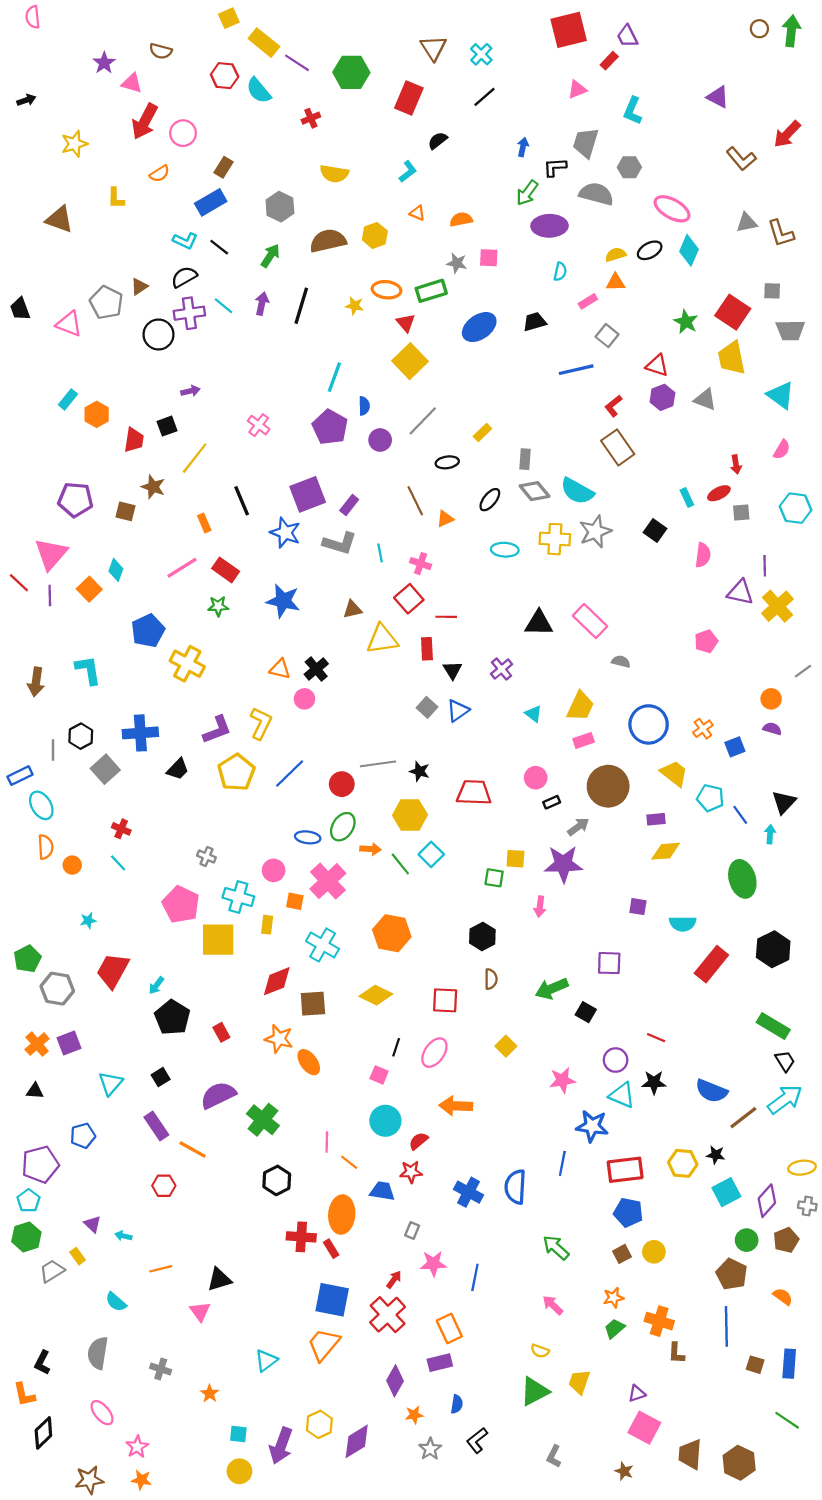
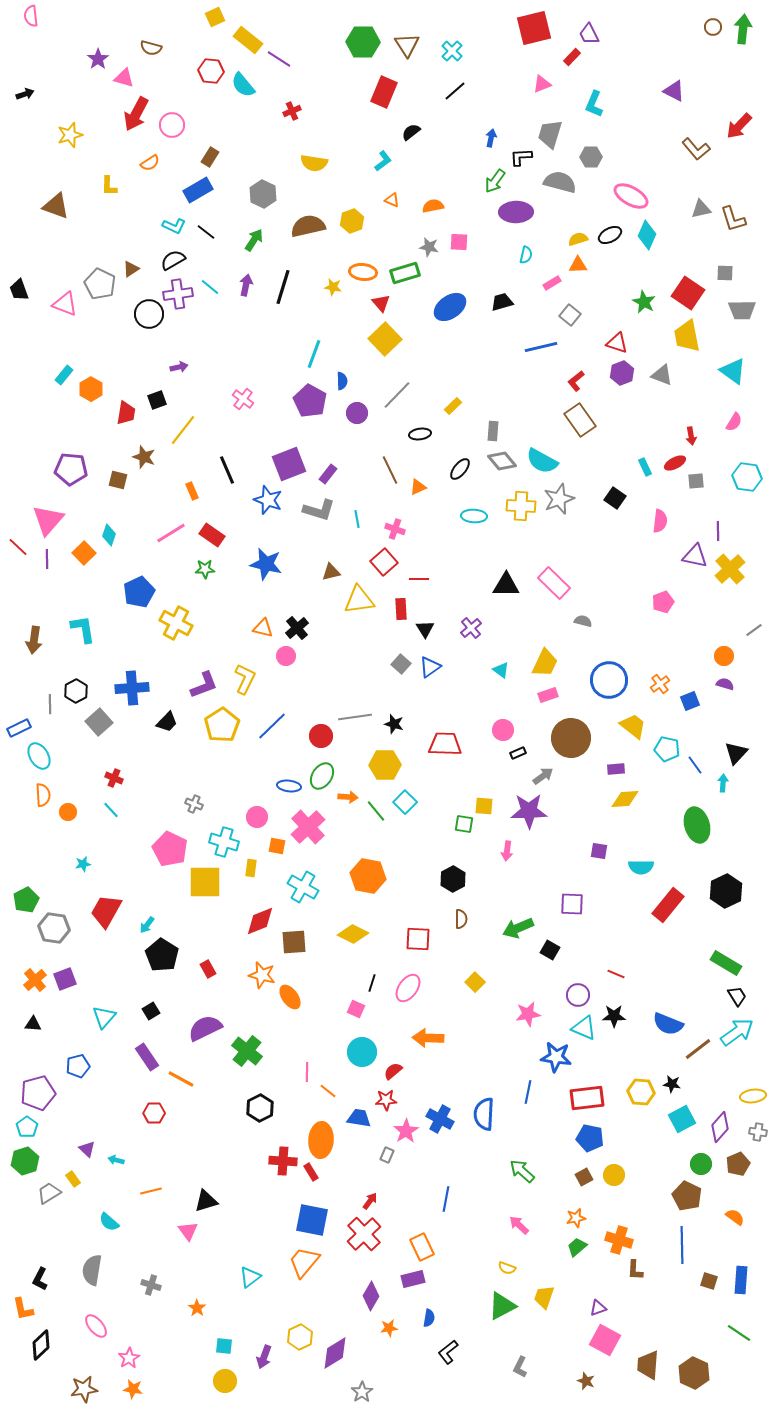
green hexagon: (351, 72) -> (363, 42), moved
pink star: (433, 1264) -> (406, 1131), moved, turned -30
purple arrow: (281, 1446) -> (264, 1357), size x0.7
gray star: (430, 1449) -> (362, 1392), moved

